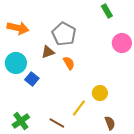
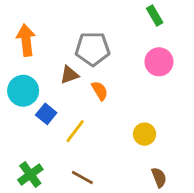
orange arrow: (18, 28) -> (26, 40), turned -110
gray pentagon: (64, 34) -> (92, 49), turned -30
pink circle: (122, 43) -> (159, 62), moved
yellow line: (79, 108) -> (75, 131), moved

